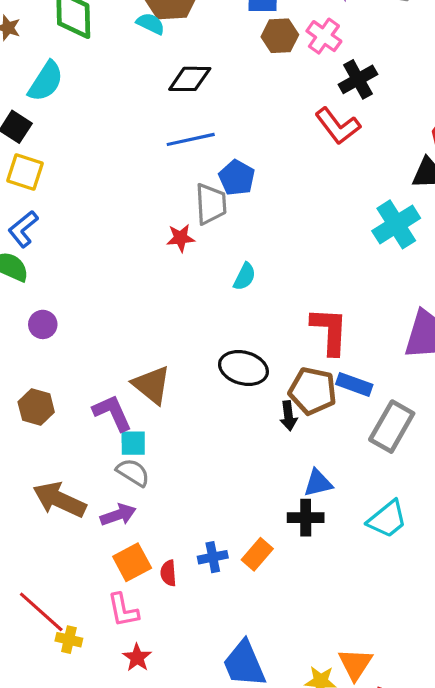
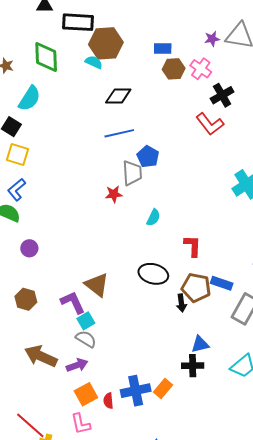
red L-shape: (330, 331) -> (193, 246), moved, size x0.7
cyan square: (133, 443) -> (86, 321), turned -30
blue cross: (213, 557) -> (136, 391), size x1.6

